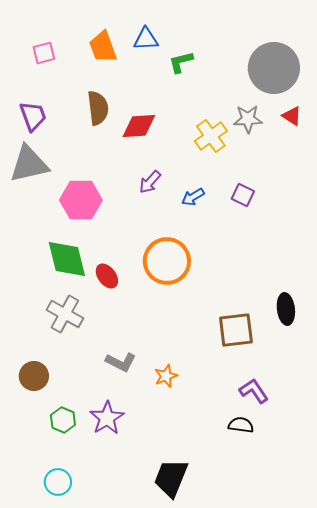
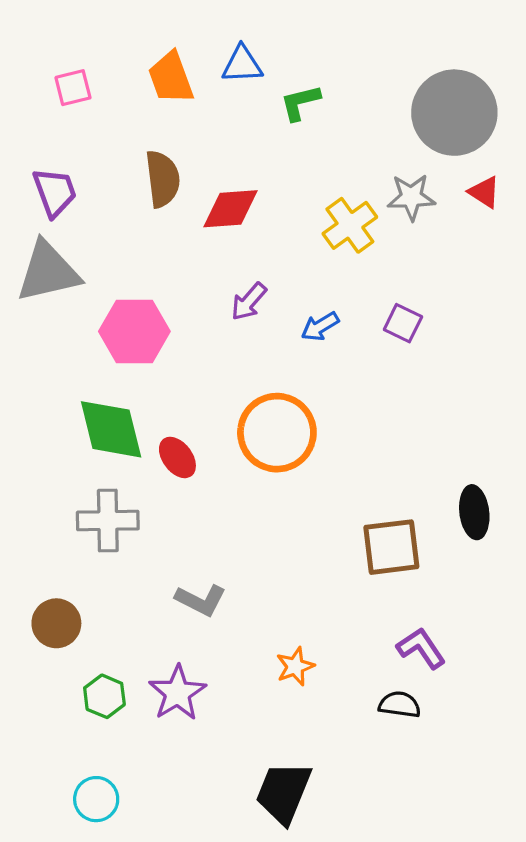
gray cross: (65, 314) -> (108, 520), turned -30
orange star: (166, 376) -> (295, 666), moved

